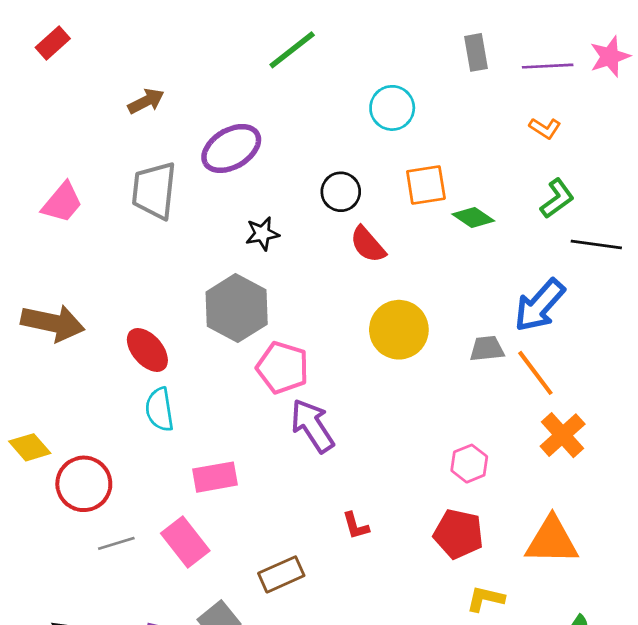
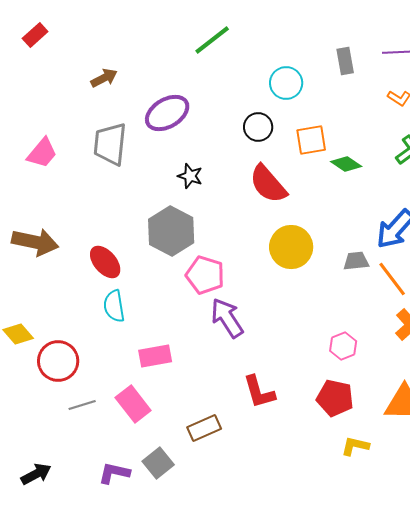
gray rectangle: (476, 52) -> (345, 61), moved
black circle: (341, 192) -> (258, 127), moved
black star: (262, 234) -> (190, 176), turned 30
red semicircle: (368, 244) -> (268, 184), size x1.4
red L-shape: (356, 526) -> (259, 392), size x1.6

